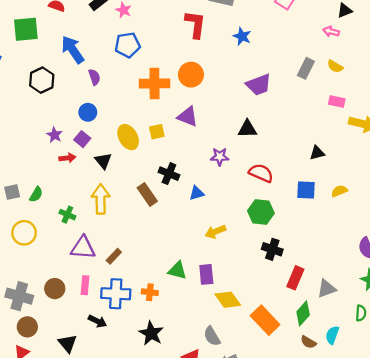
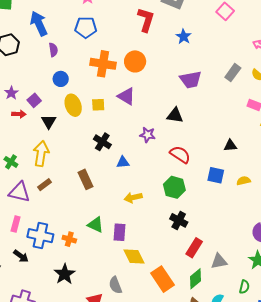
blue circle: (88, 112) -> (61, 79), moved
brown rectangle: (147, 195) -> (86, 179), moved
brown rectangle: (114, 256) -> (44, 185), moved

